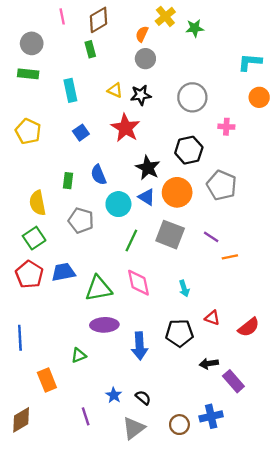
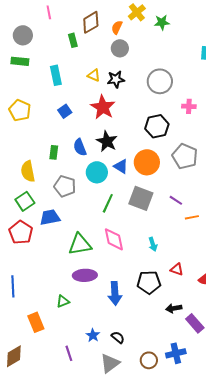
brown diamond: (99, 20) -> (91, 22), moved
black star: (148, 168) -> (107, 141), moved
blue trapezoid: (63, 272) -> (50, 217), moved

